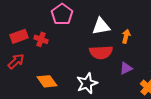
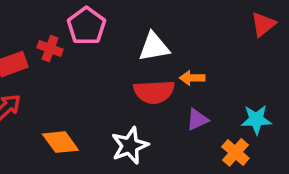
orange arrow: (126, 36) -> (192, 78), moved, turned -104
red cross: (41, 39) -> (50, 49), moved

